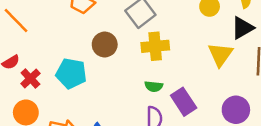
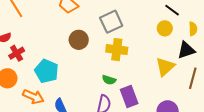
cyan pentagon: (71, 73) -> (47, 71), moved

